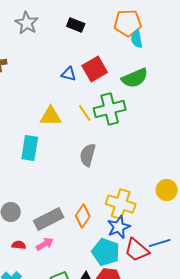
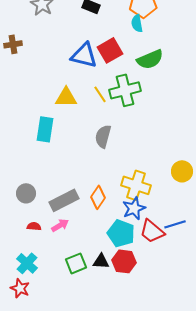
cyan semicircle: (137, 39) -> (137, 23), moved
blue triangle: (69, 74) -> (84, 55), size x1.8

